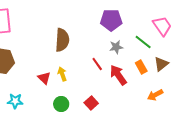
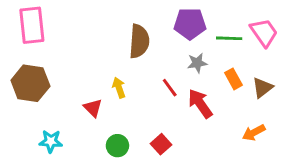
brown semicircle: (62, 40) -> (139, 41), moved
green line: (143, 42) -> (229, 38), moved, turned -36
orange rectangle: (141, 67) -> (233, 79), moved
yellow arrow: (62, 74) -> (119, 88), moved

